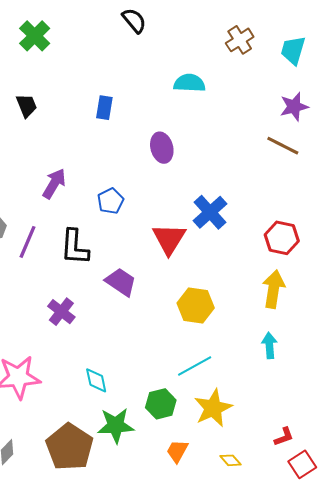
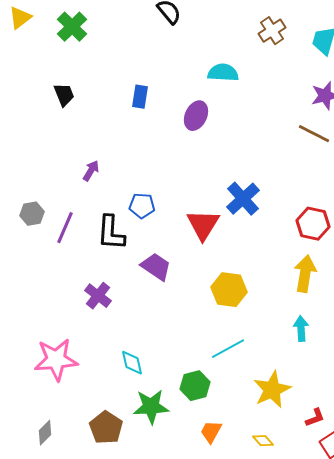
purple ellipse: (162, 148) -> (196, 116), moved, turned 40
purple arrow: (54, 184) -> (91, 171), size x0.7
blue pentagon: (111, 201) -> (142, 206), moved, turned 30
yellow star: (213, 408) -> (272, 390), moved
brown pentagon: (70, 447) -> (106, 428), size x0.7

